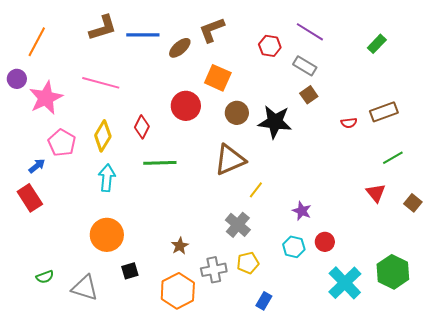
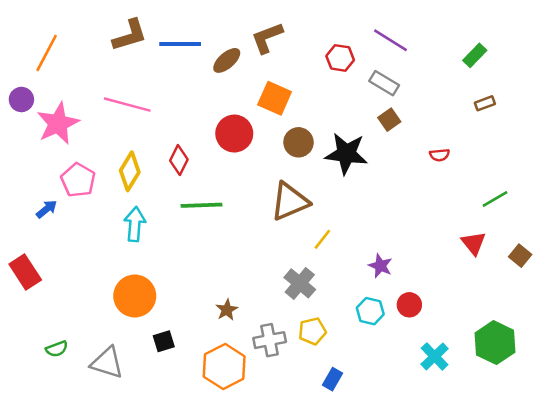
brown rectangle: (384, 112) -> (485, 103), moved, size x0.6
red rectangle: (30, 198) -> (25, 272), moved
cyan cross: (345, 283) -> (435, 356), size x0.7

